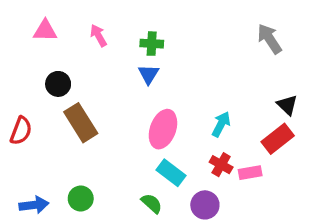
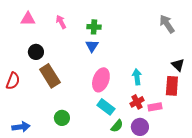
cyan arrow: (221, 124) -> (137, 77), turned -35
red rectangle: (278, 139) -> (172, 86), turned -48
red cross: (221, 165) -> (137, 102), turned 32
green circle: (81, 198) -> (62, 118), moved
green semicircle: (152, 203) -> (117, 126), moved, turned 88
purple circle: (205, 205) -> (140, 127), moved

